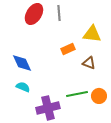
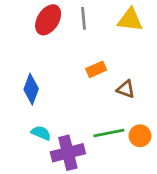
yellow triangle: (92, 34) -> (130, 20), moved
blue diamond: (22, 63) -> (31, 89), turned 45
cyan semicircle: (23, 87) -> (41, 133), moved

